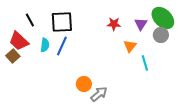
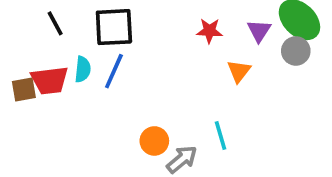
red trapezoid: (19, 41) -> (50, 80), moved, turned -50
brown square: (13, 56) -> (24, 90), turned 32
cyan line: (145, 63) -> (220, 135), moved

